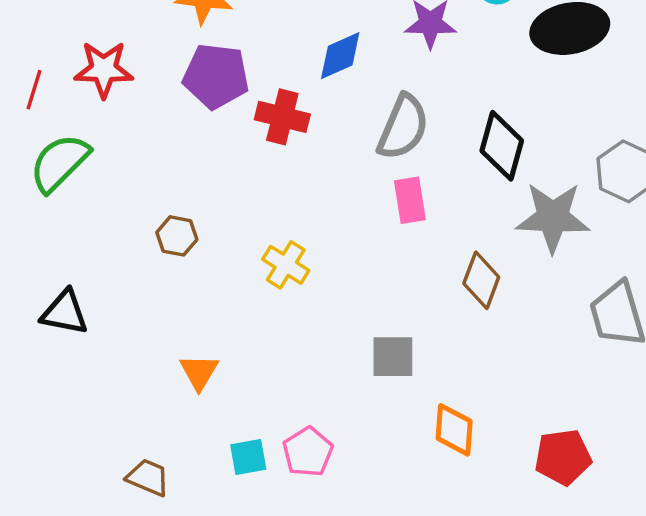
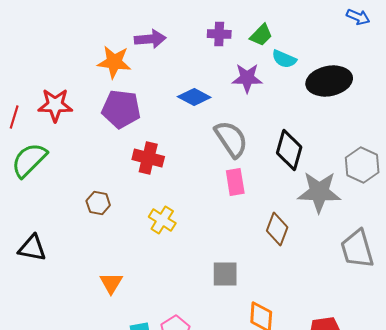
blue diamond: (340, 56) -> (194, 97), turned 52
red cross: (282, 117) -> (148, 158), moved
gray semicircle: (403, 127) -> (231, 139), turned -57

